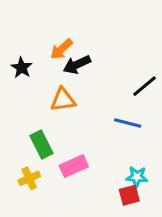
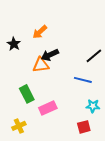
black arrow: (77, 65) -> (50, 55), moved
cyan star: (137, 177) -> (93, 106), moved
yellow cross: (29, 178) -> (19, 126), moved

